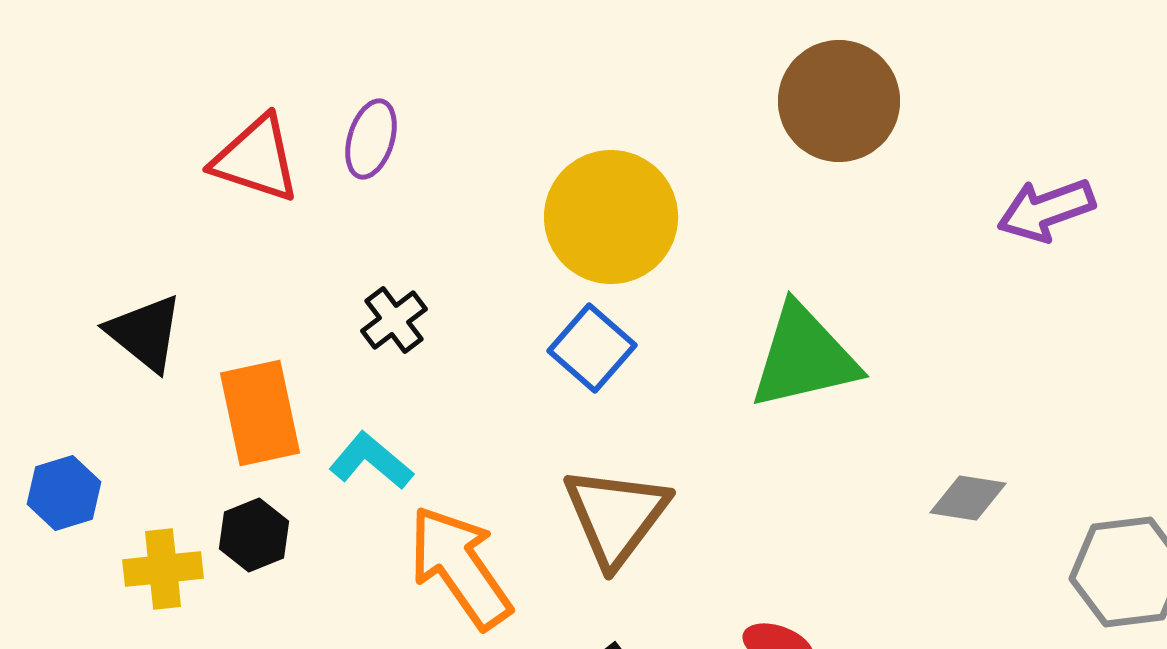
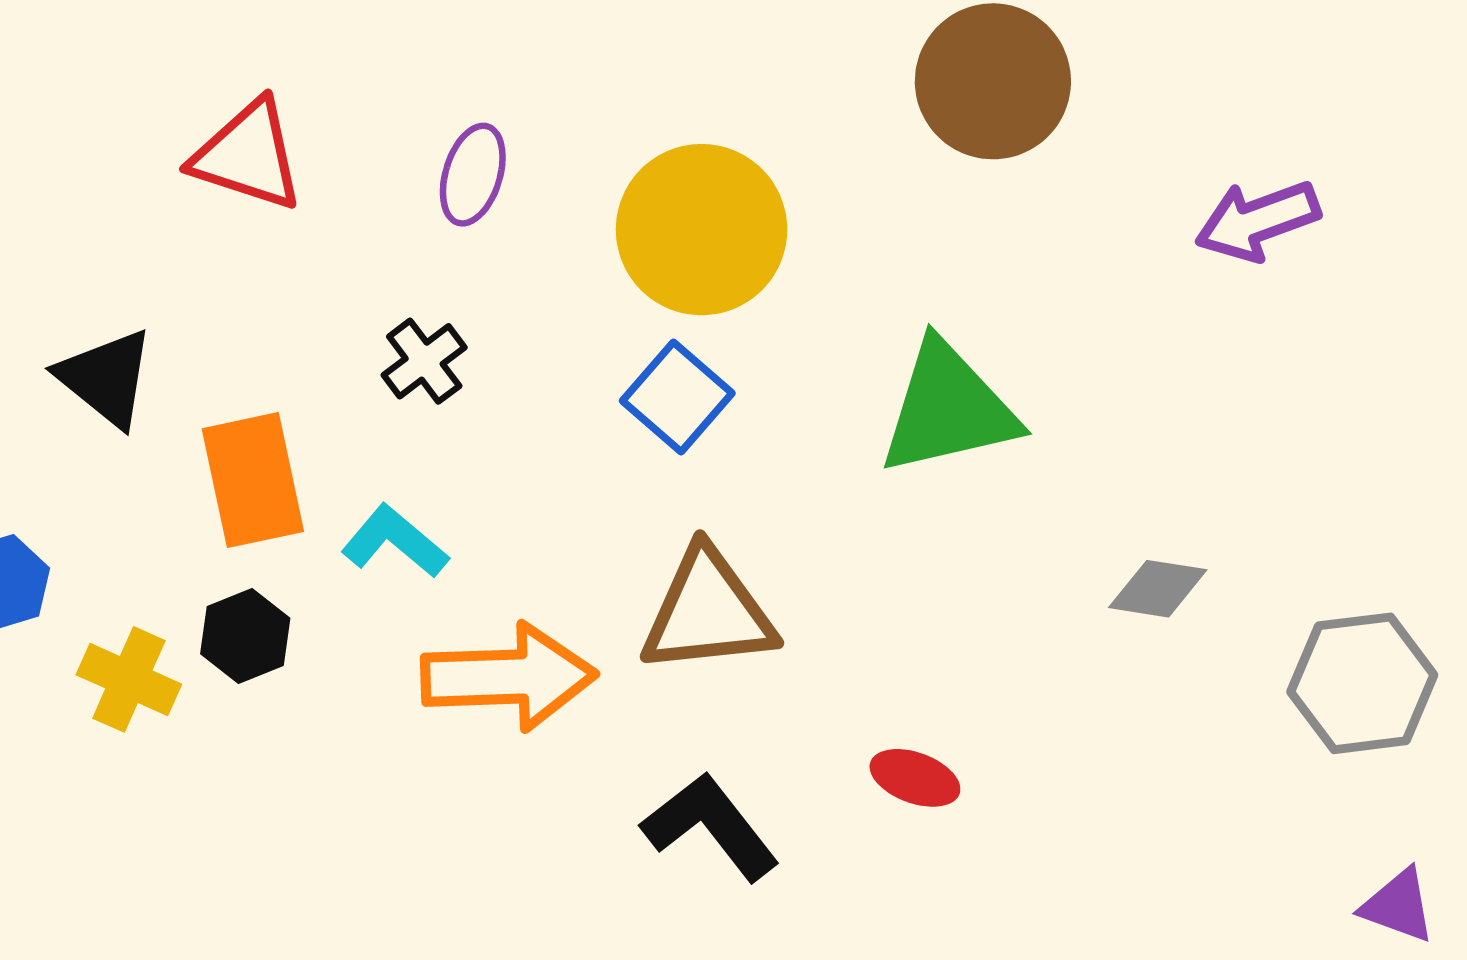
purple ellipse: (371, 139) -> (473, 175), moved
brown triangle: (616, 516) -> (708, 612), turned 47
orange arrow: (460, 567) -> (509, 677), turned 123
yellow cross: (163, 569) -> (129, 679), turned 30

